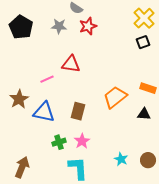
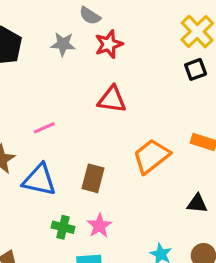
red triangle: (71, 64) -> (112, 99), moved
black triangle: (144, 114) -> (197, 204), moved
green cross: (59, 142) -> (63, 227), turned 32

